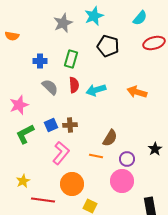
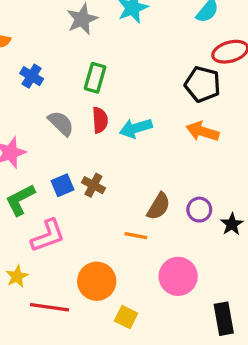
black pentagon: (108, 46) -> (203, 84), moved
blue cross: (40, 61) -> (32, 76), moved, turned 32
brown cross: (70, 125) -> (93, 185), turned 32
pink L-shape: (61, 153) -> (48, 236), moved, turned 30
purple circle: (127, 159) -> (199, 210), moved

